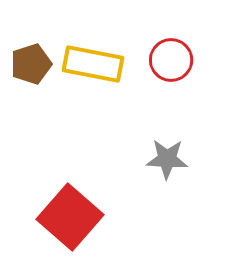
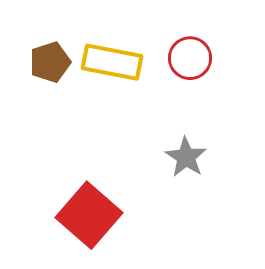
gray star: (167, 159) -> (186, 157), turned 30

